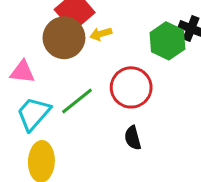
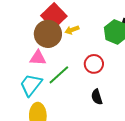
pink triangle: (22, 72) -> (38, 58), moved
red circle: (131, 87) -> (94, 64), size x0.7

